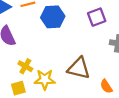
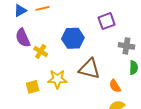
blue hexagon: (53, 17) -> (73, 38), moved
yellow cross: (25, 66) -> (41, 51), moved

